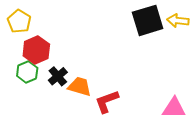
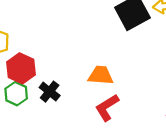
orange trapezoid: (80, 86) -> (101, 75), moved

